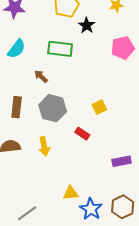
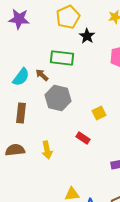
cyan semicircle: (17, 49) -> (21, 77), moved
brown arrow: (41, 76) -> (42, 75), moved
gray hexagon: (53, 108) -> (58, 98), moved

